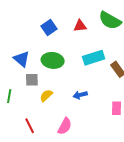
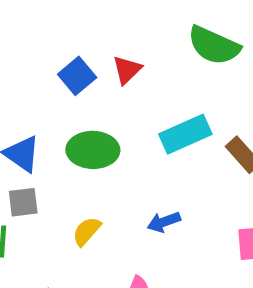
red triangle: (80, 26) -> (127, 70), moved, turned -32
gray square: (32, 80) -> (23, 202), moved

